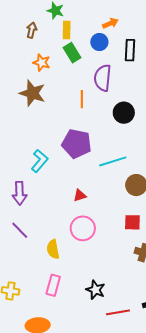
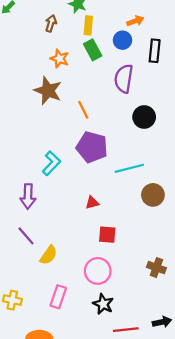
orange line: (82, 99) -> (83, 110), moved, turned -30
red square: (132, 222) -> (107, 235), moved
pink circle: (83, 228) -> (98, 271), moved
yellow semicircle: (53, 249) -> (48, 255), moved, turned -138

